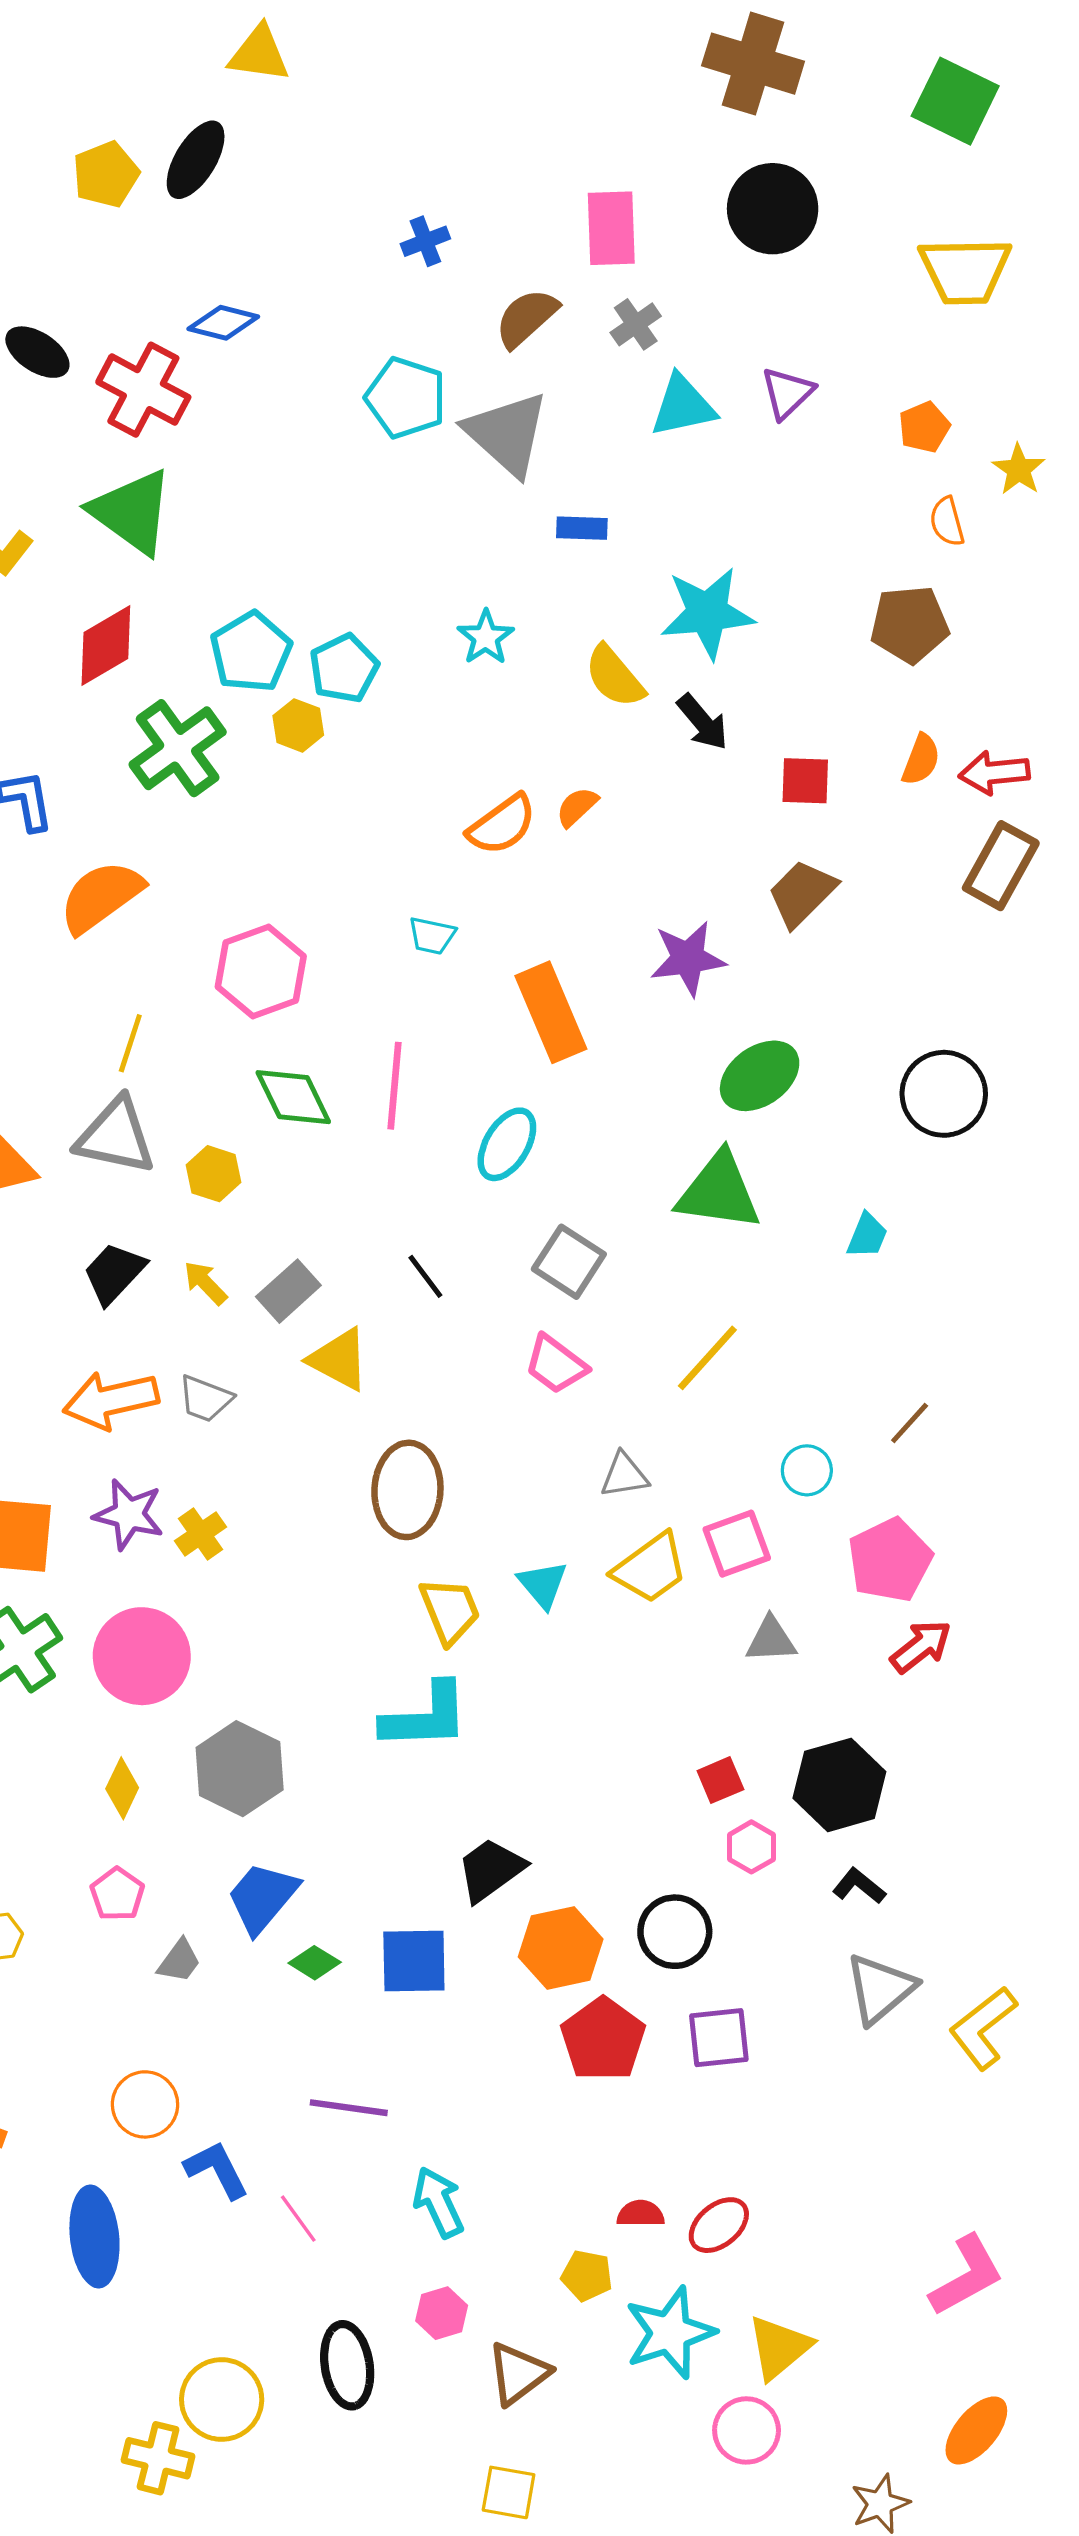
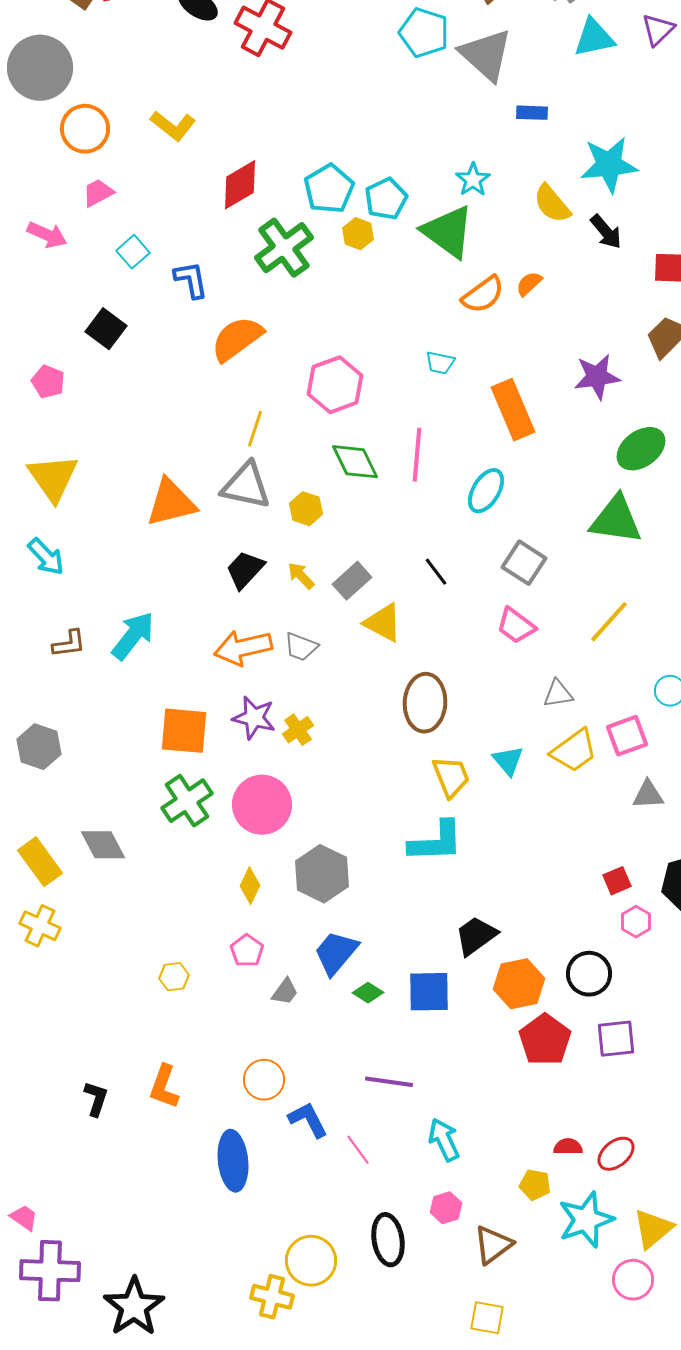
green triangle: (132, 512) -> (448, 232), moved

